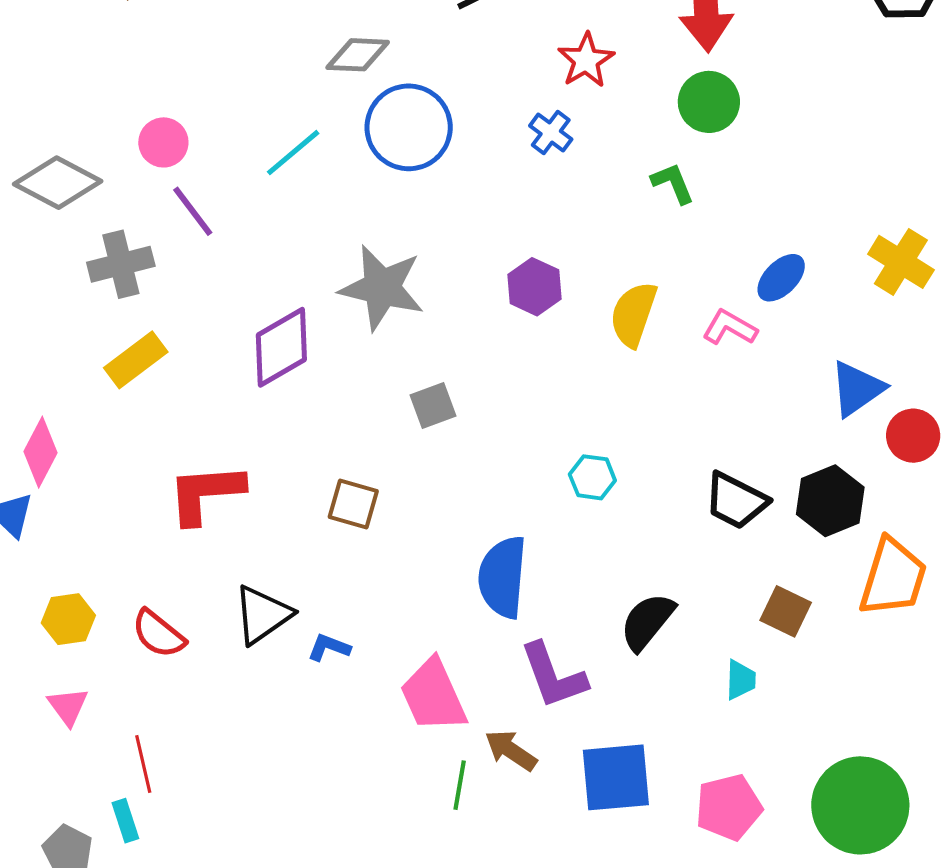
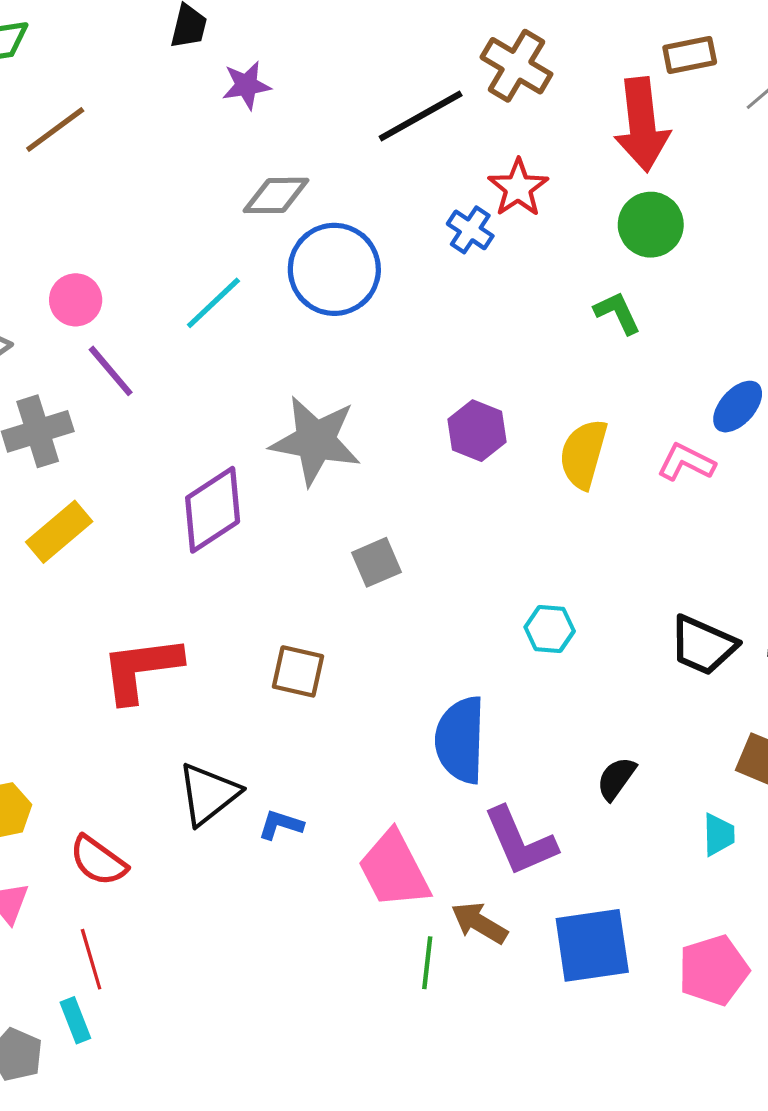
blue cross: (551, 133) -> (470, 230), moved
black semicircle: (647, 622) -> (616, 778), size x0.7
red semicircle: (158, 634) -> (98, 861), moved

